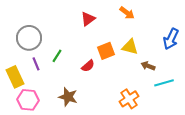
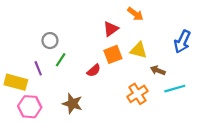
red triangle: (88, 19) -> (111, 29), moved
gray circle: (29, 38) -> (50, 41), moved, size x0.6
yellow rectangle: (15, 77) -> (16, 82), turned -50
orange cross: (129, 99) -> (137, 94), moved

